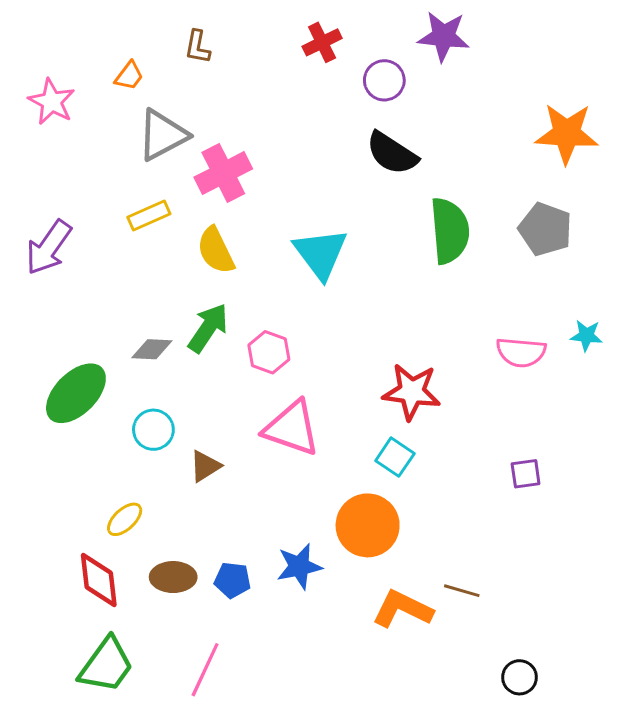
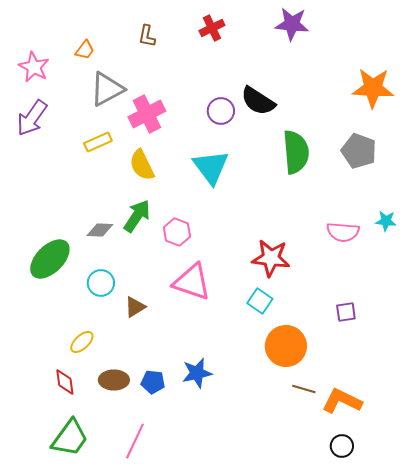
brown L-shape: (197, 47) -> (147, 36), moved
purple circle: (384, 80) -> (221, 111), moved
purple arrow: (49, 247) -> (32, 118), moved
orange circle: (368, 525) -> (286, 346), moved
red diamond: (99, 580) -> (65, 382), size x0.7
orange L-shape: (403, 609) -> (342, 401), moved

